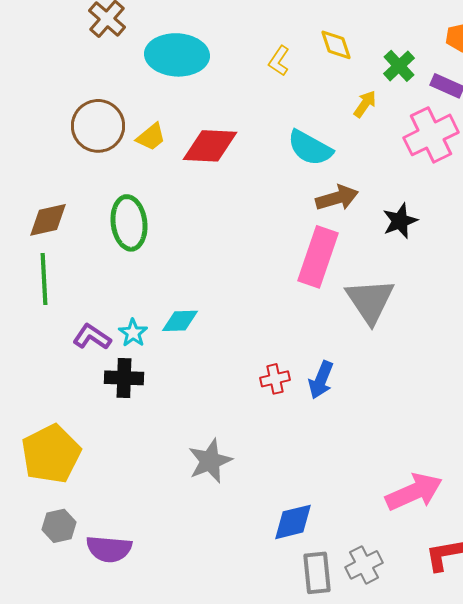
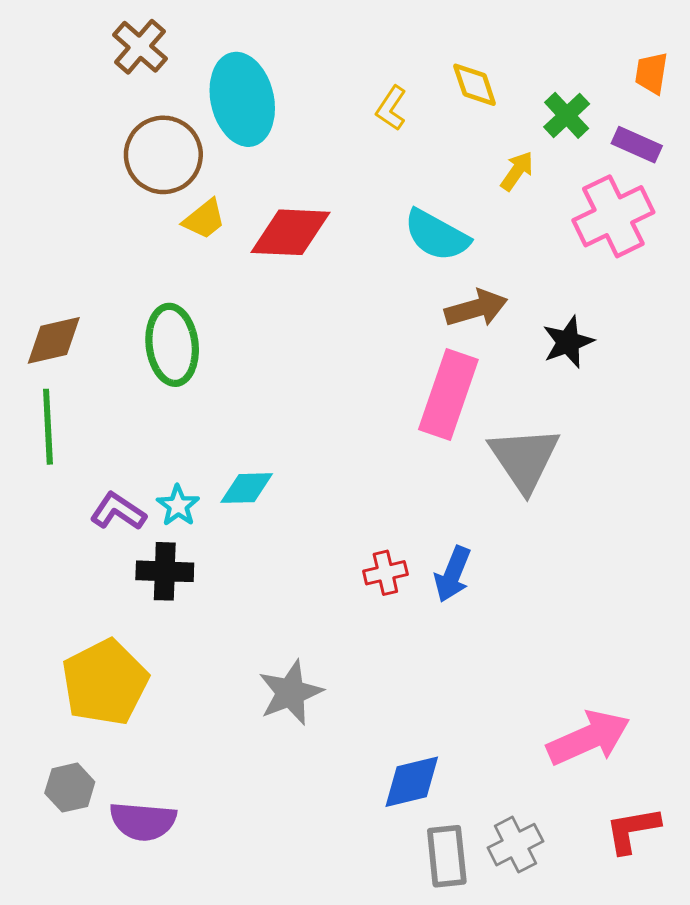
cyan ellipse: (177, 55) -> (242, 99), turned 74
brown circle: (98, 126) -> (163, 155), moved
yellow pentagon: (51, 454) -> (105, 682), moved

